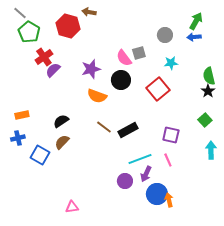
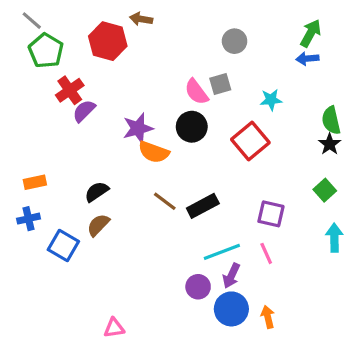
gray circle: (165, 35) -> (235, 41), moved
purple star: (91, 69) -> (138, 128), moved
blue circle: (157, 194) -> (231, 309), moved

